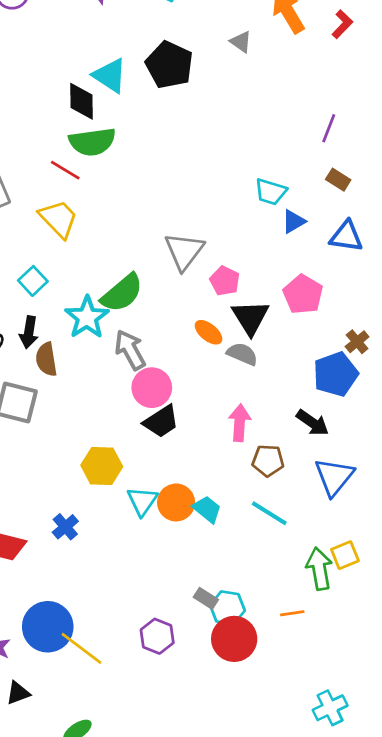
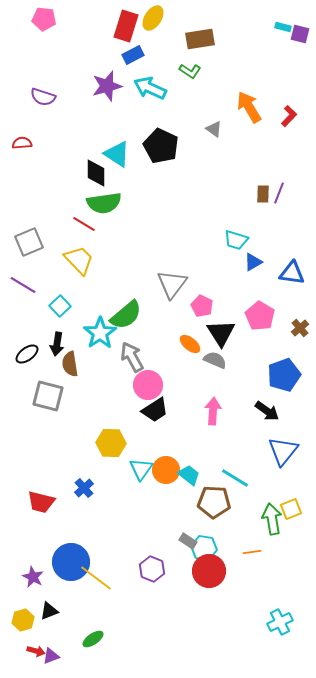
brown rectangle: (338, 180) -> (263, 194), moved, turned 60
brown cross: (357, 342) -> (300, 328), moved
brown pentagon: (268, 461) -> (214, 502), moved, size x1.4

